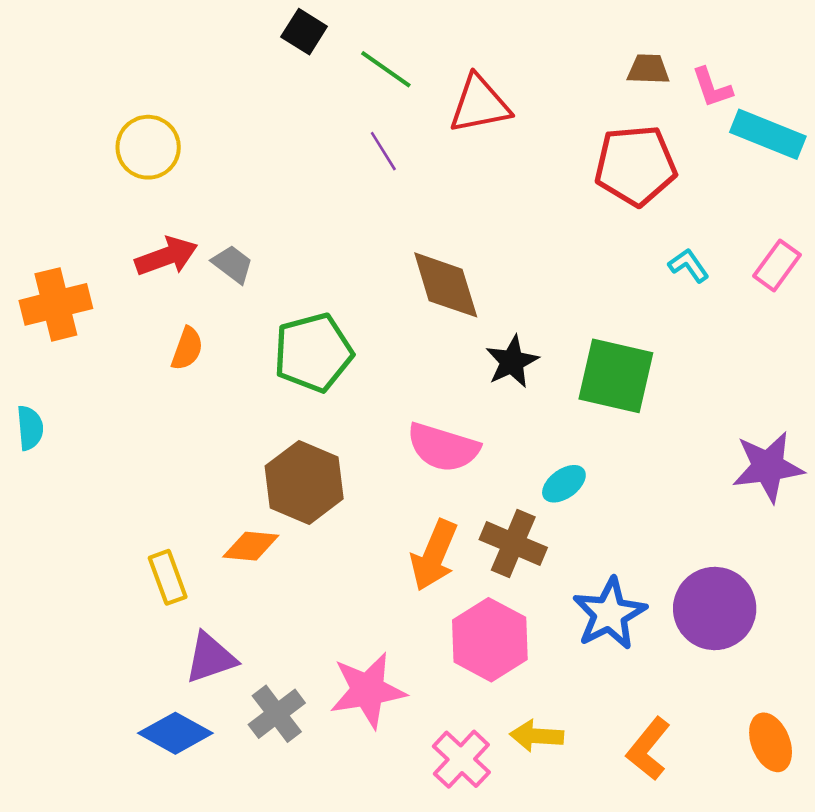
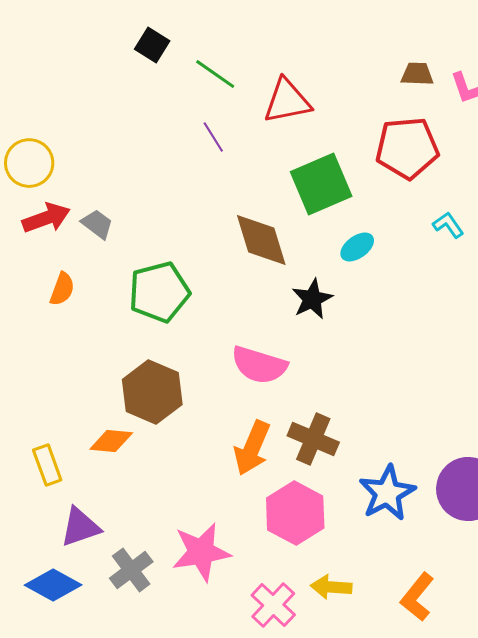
yellow circle: (148, 147) -> (29, 163), moved
green square: (616, 376) -> (321, 184), moved, turned -36
cyan ellipse: (564, 484) -> (357, 247), moved

